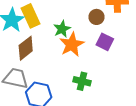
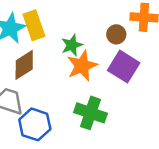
purple square: (105, 42) -> (124, 67), size x1.4
green cross: (82, 81) -> (90, 113), size x1.4

